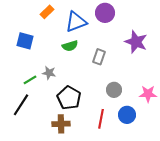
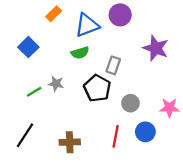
blue square: (25, 41) -> (28, 47), turned 30
black pentagon: (69, 98) -> (97, 88), moved
black line: (21, 105) -> (25, 135), moved

